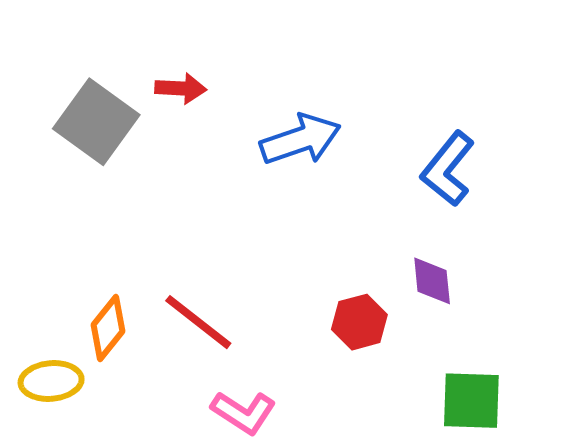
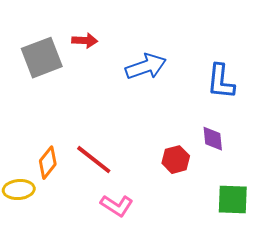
gray square: (96, 122) -> (42, 58), turned 33
blue L-shape: (448, 169) -> (221, 82), turned -33

